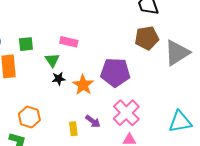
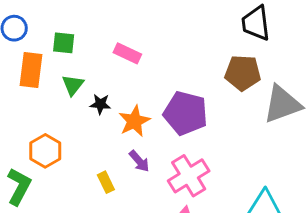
green triangle: (52, 60) -> (73, 85), moved
purple arrow: (93, 121) -> (139, 161), moved
yellow rectangle: (73, 129) -> (106, 182), turned -32

